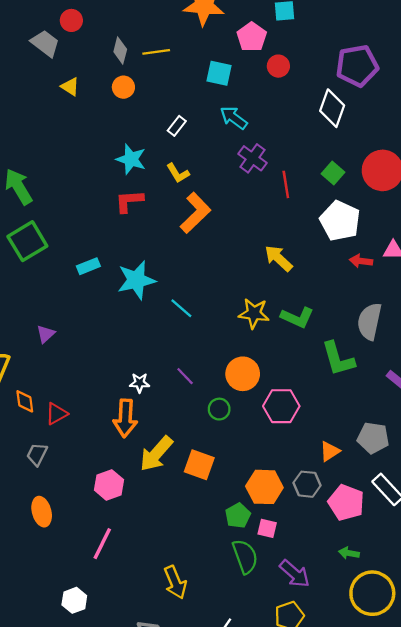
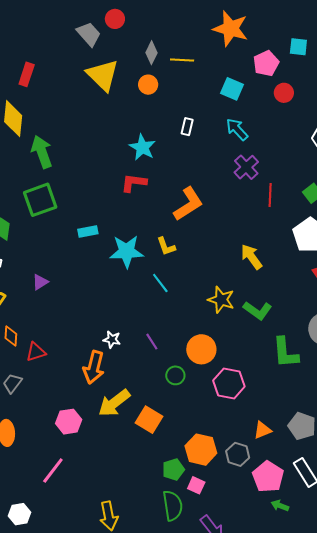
yellow triangle: (70, 87) -> (103, 75), size x2.0
white rectangle: (177, 126) -> (187, 127), turned -36
yellow L-shape: (178, 173) -> (166, 246), moved
green arrow: (349, 553) -> (280, 506), moved

